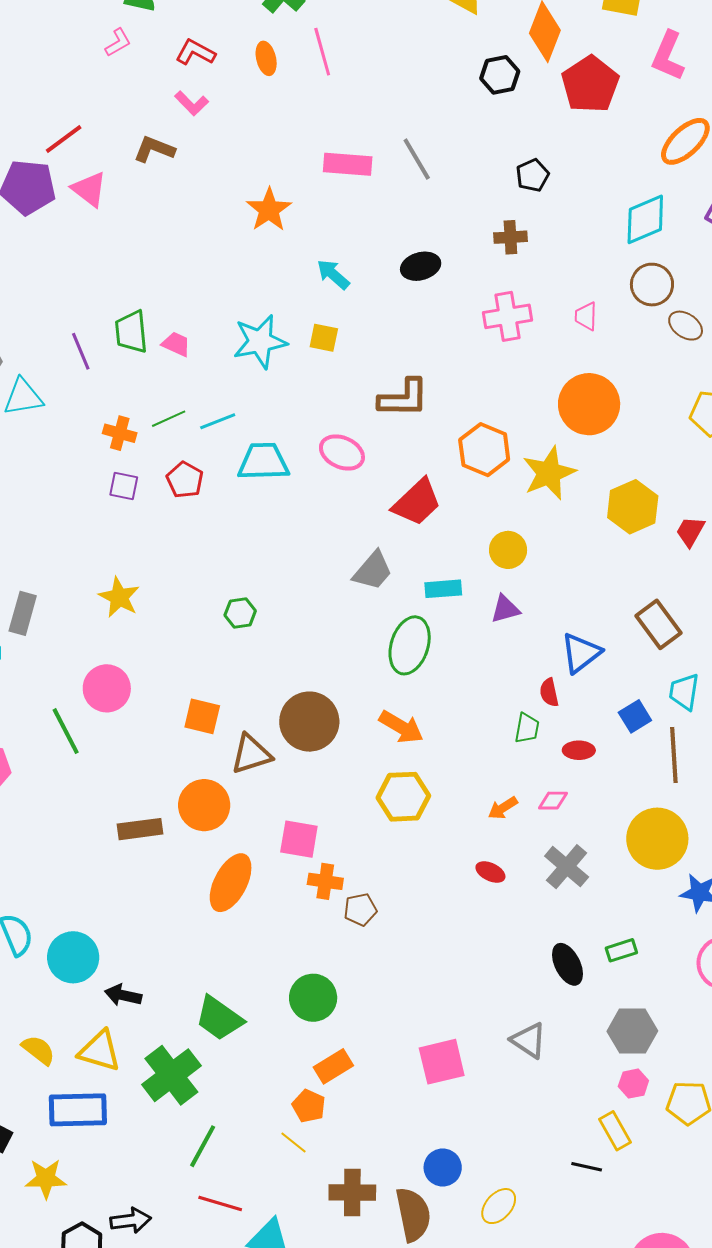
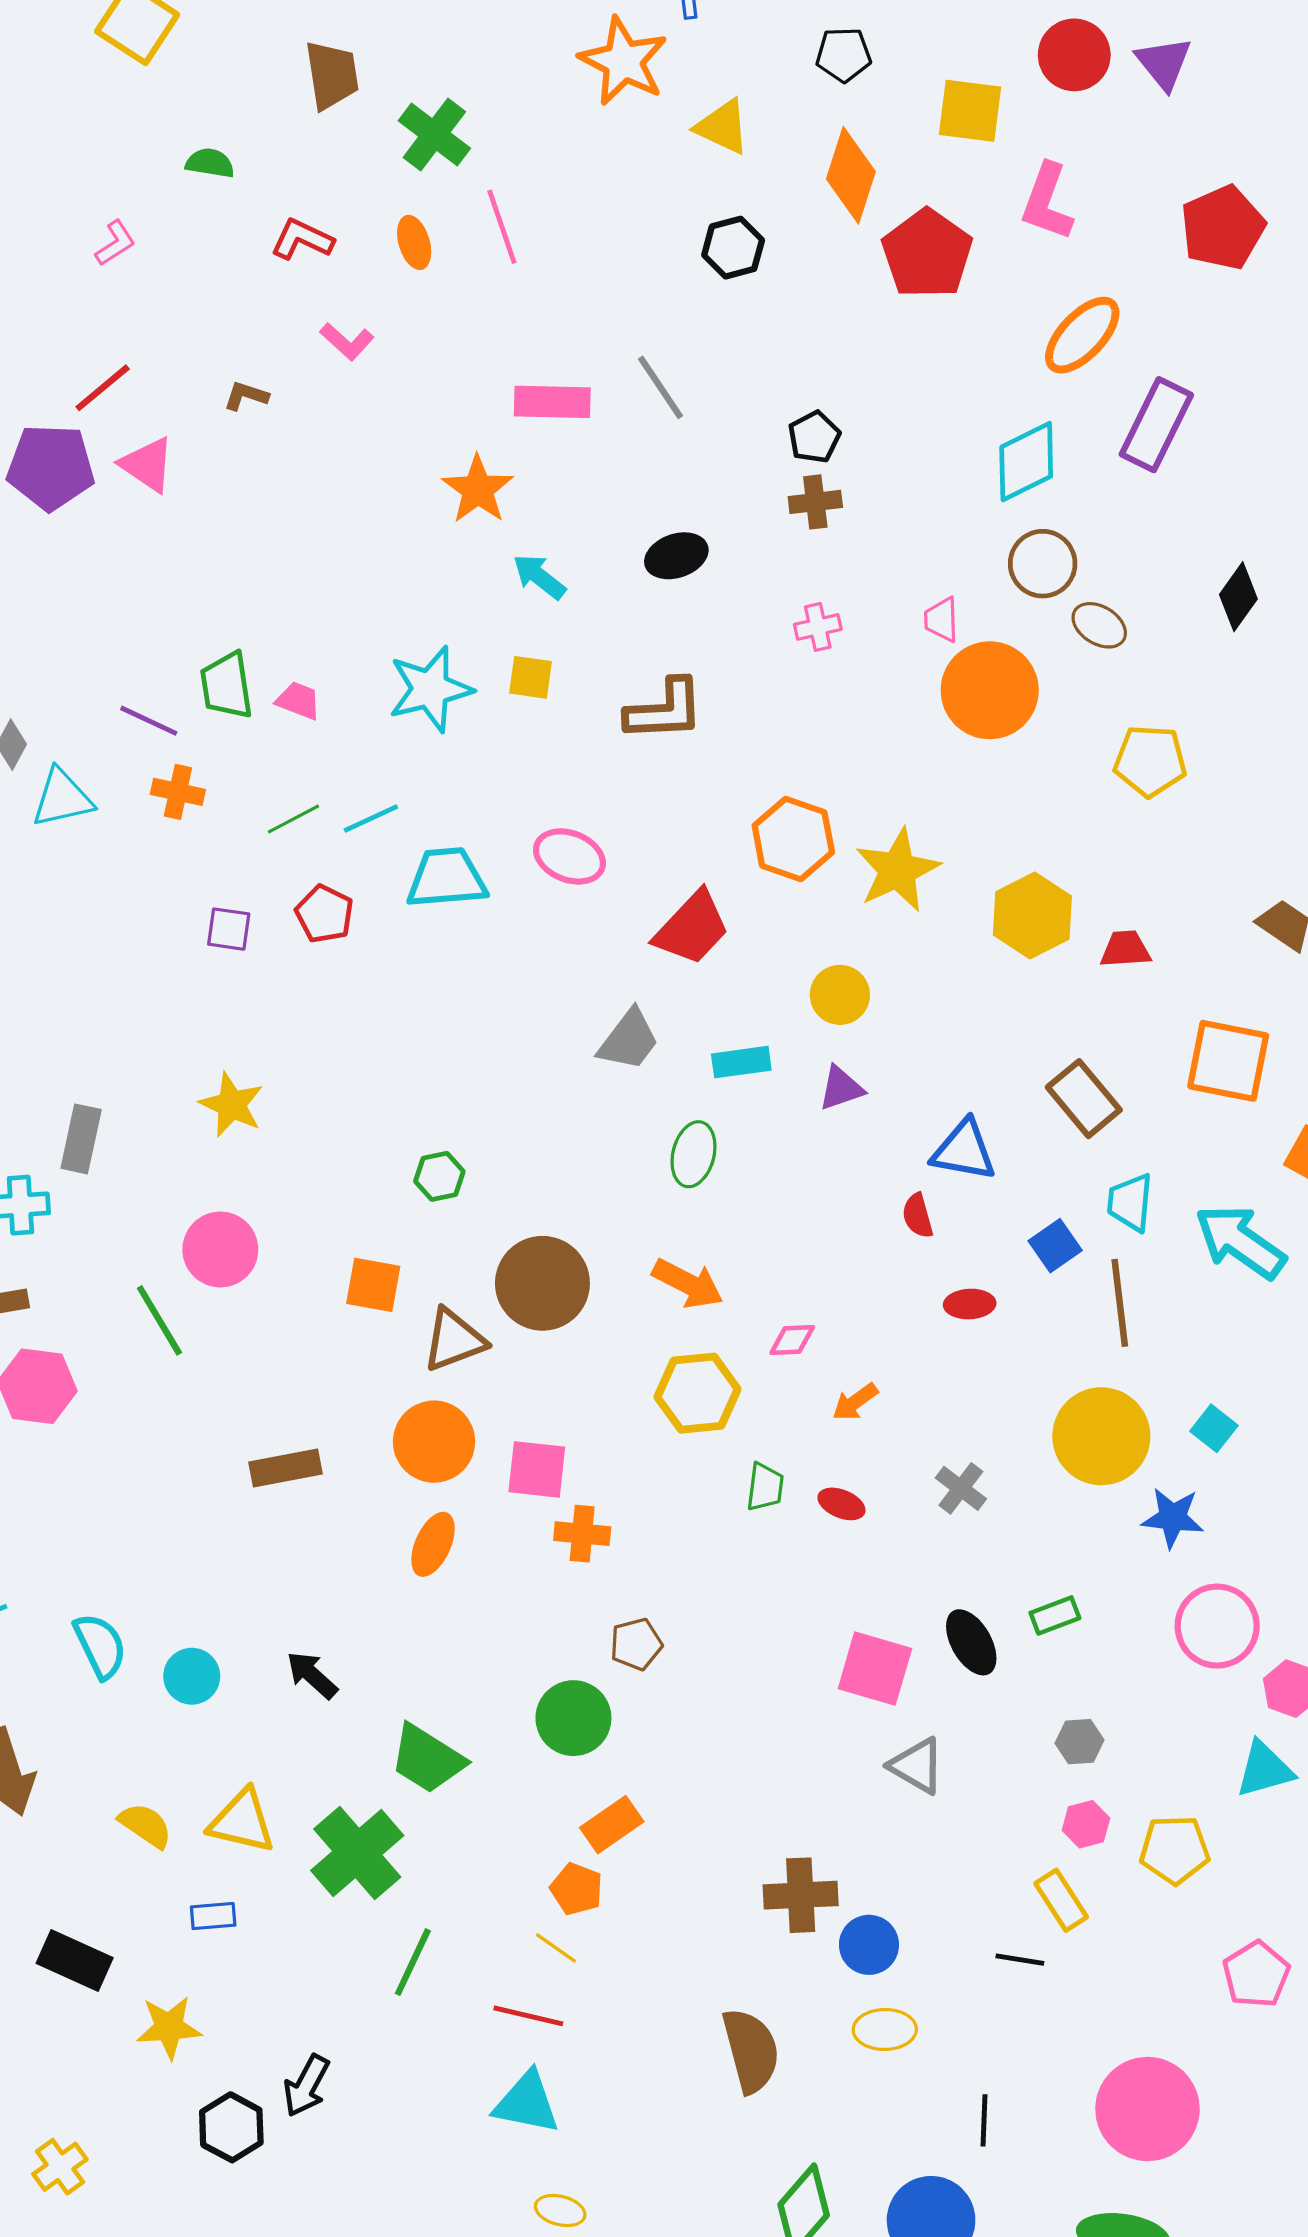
pink L-shape: (118, 43) -> (115, 243), moved
black hexagon: (500, 75) -> (733, 248), moved
pink L-shape: (192, 103) -> (347, 341), moved
brown L-shape: (154, 149) -> (246, 396), size x0.7
black pentagon: (533, 175) -> (814, 437), moved
orange star: (269, 210) -> (478, 489), moved
pink cross: (507, 316) -> (818, 627), size x0.6
purple line: (81, 351) -> (149, 721), turned -39
brown L-shape: (404, 398) -> (665, 710), moved
orange circle: (589, 404) -> (990, 690), moved
orange cross: (120, 433) -> (178, 792), moved
red trapezoid: (690, 531) -> (1125, 949), turned 60
green hexagon: (240, 613) -> (439, 1176), moved
green ellipse: (410, 645) -> (693, 1154), size x0.7
blue triangle: (581, 653) -> (964, 1150), turned 51
green trapezoid: (527, 728) -> (765, 1487), moved
pink diamond: (553, 801) -> (792, 1340), moved
orange circle: (204, 805) -> (434, 1442), moved
gray cross: (567, 867) -> (961, 1488), size x0.7
orange ellipse: (231, 883) -> (433, 1544), size x0.7
brown pentagon: (360, 910) -> (636, 1644), moved
cyan circle: (73, 957) -> (192, 1676), size x0.7
black arrow: (123, 995) -> (312, 1675), moved, turned 33
gray hexagon: (632, 1031) -> (1079, 1742), size x0.6
pink square: (442, 1062) -> (875, 1669), moved, turned 33
blue rectangle: (78, 1110) -> (213, 1916), size x0.5
blue circle: (443, 1167) -> (869, 1945), moved
brown cross: (352, 1192) -> (801, 1895), moved
red line: (220, 1204) -> (528, 2016), moved
yellow ellipse: (499, 1206) -> (885, 2029), turned 51
black arrow: (131, 1221) -> (306, 2086), turned 129

